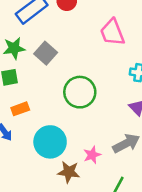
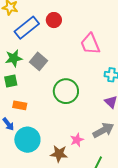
orange rectangle: (20, 109) -> (20, 105), turned 32
cyan circle: (50, 142) -> (27, 140), moved

